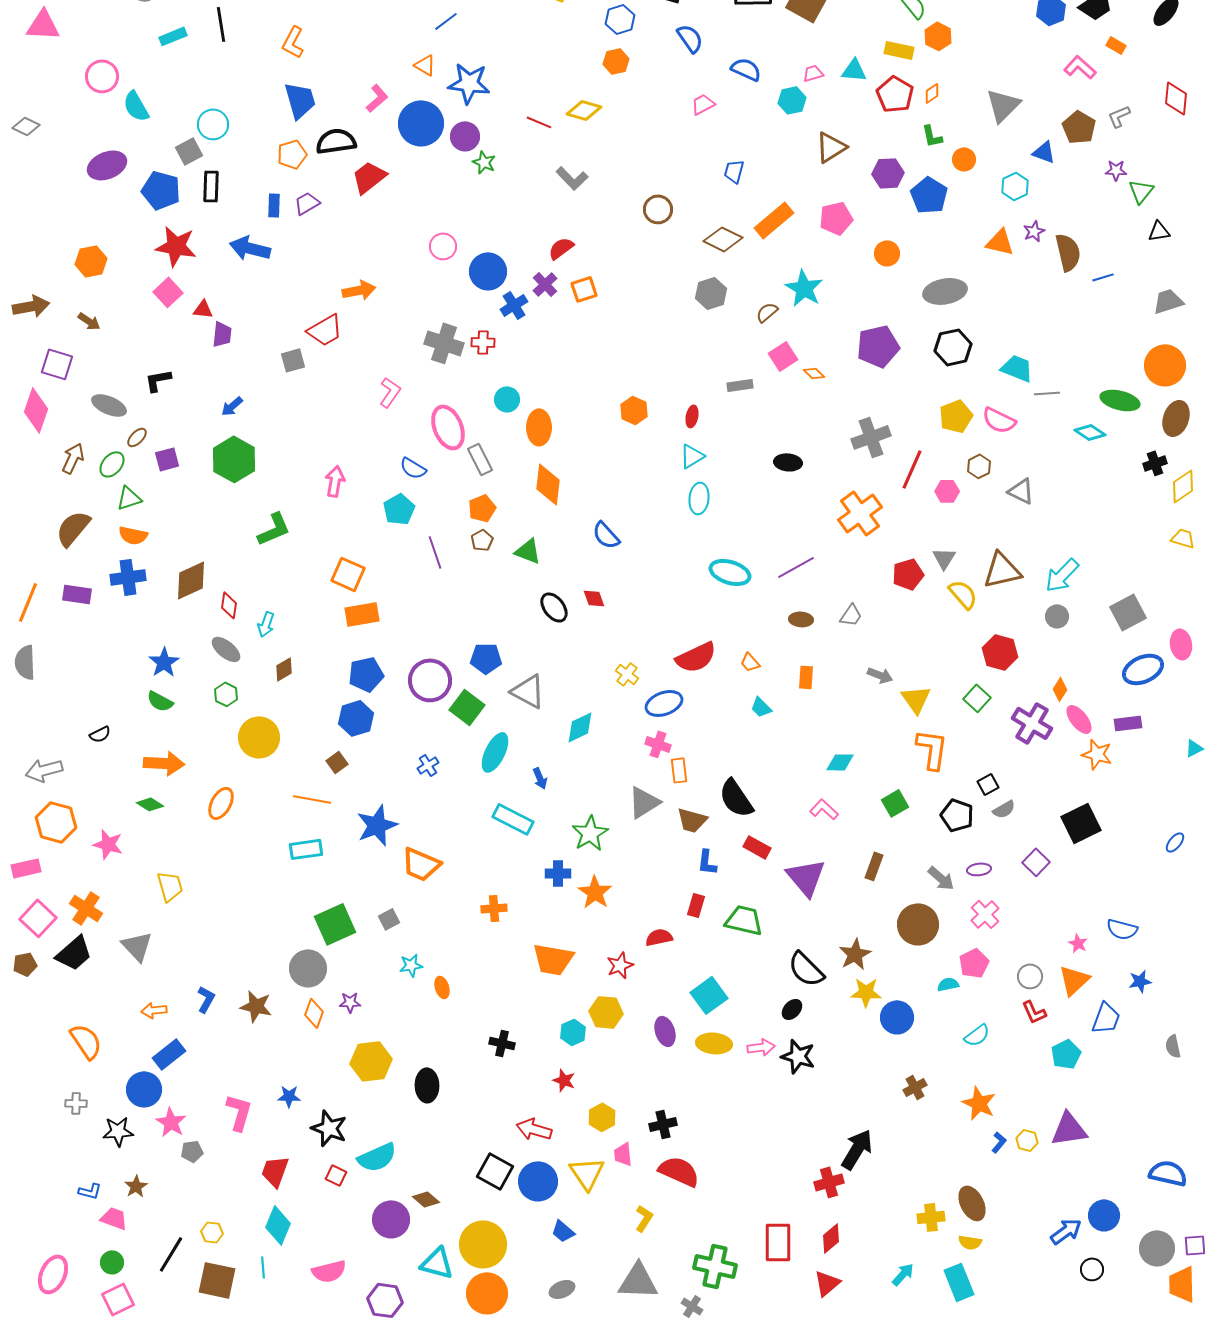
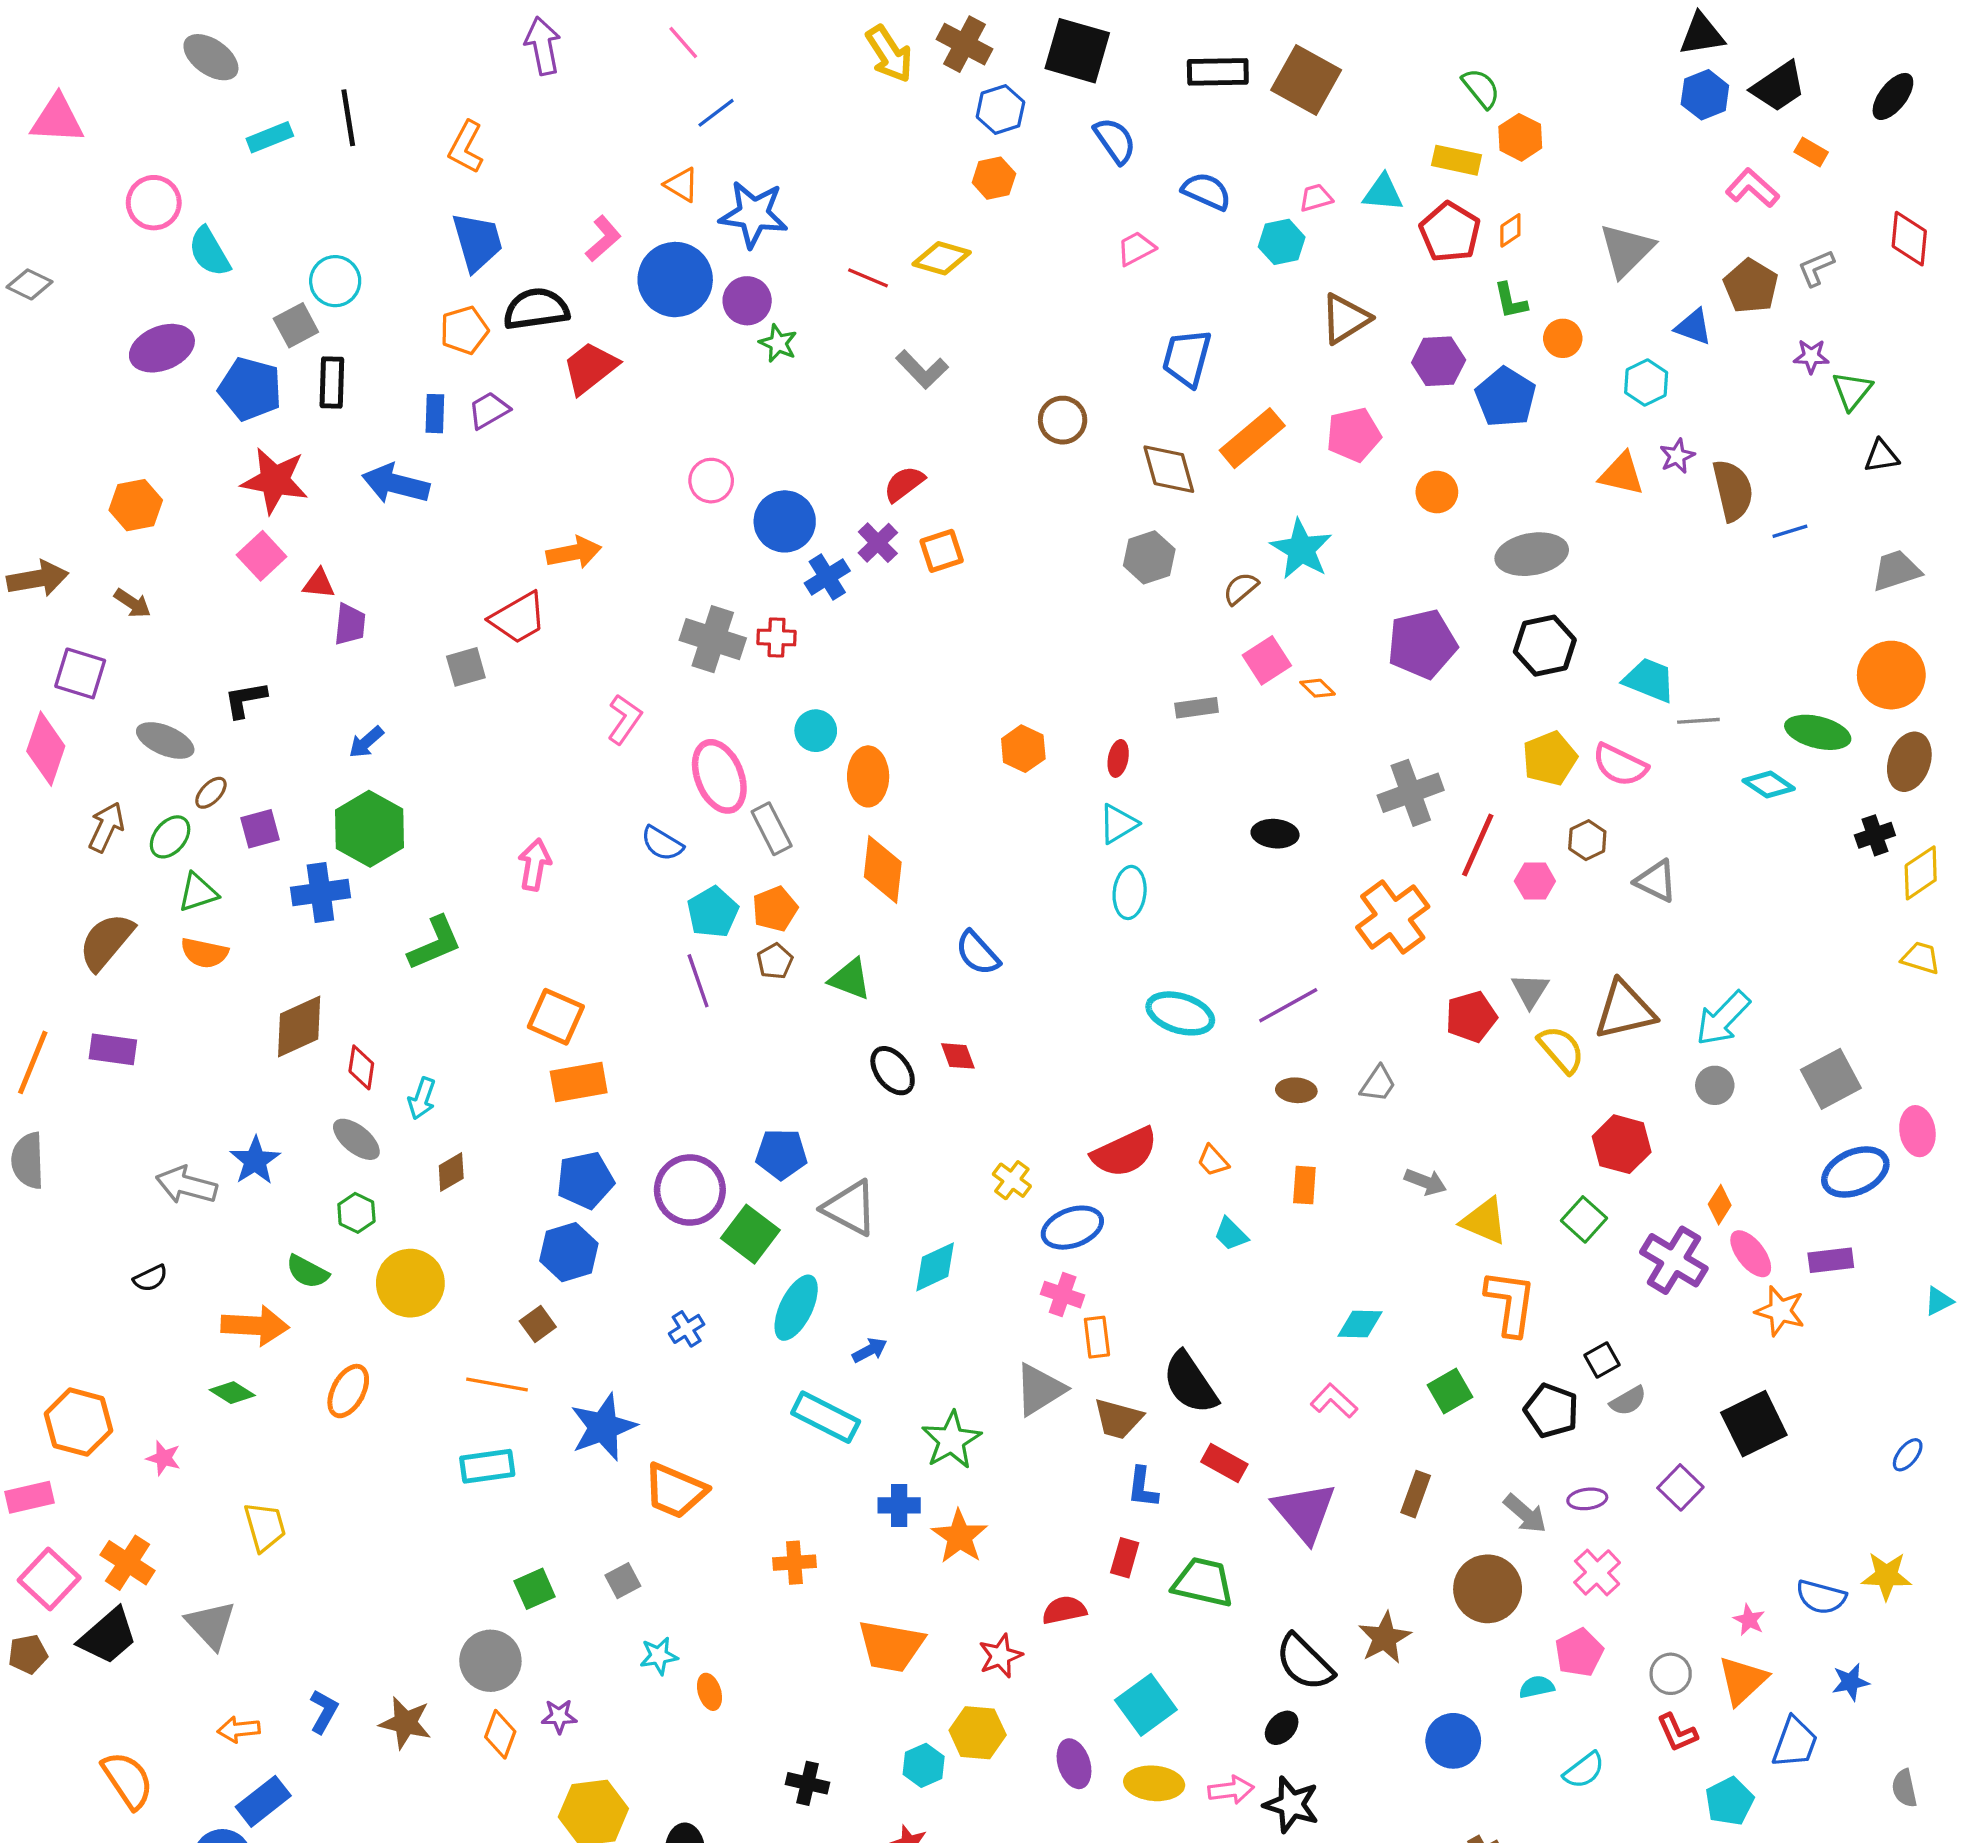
blue trapezoid: (734, 171) -> (1187, 358), size x1.5
brown diamond: (723, 239) -> (1169, 469), turned 48
cyan pentagon: (399, 509) -> (713, 912), moved
blue cross: (128, 577) -> (320, 892), moved
yellow triangle: (916, 699) -> (1484, 1221), turned -32
green semicircle: (160, 701) -> (307, 1272), moved
gray arrow: (44, 770) -> (186, 1185), moved, turned 30
blue arrow: (540, 778) -> (870, 1350), turned -95
pink star: (108, 844) -> (164, 1458), size x0.7
green square: (335, 924) -> (535, 1589), size x0.6
yellow star: (866, 992) -> (1886, 1576), moved

